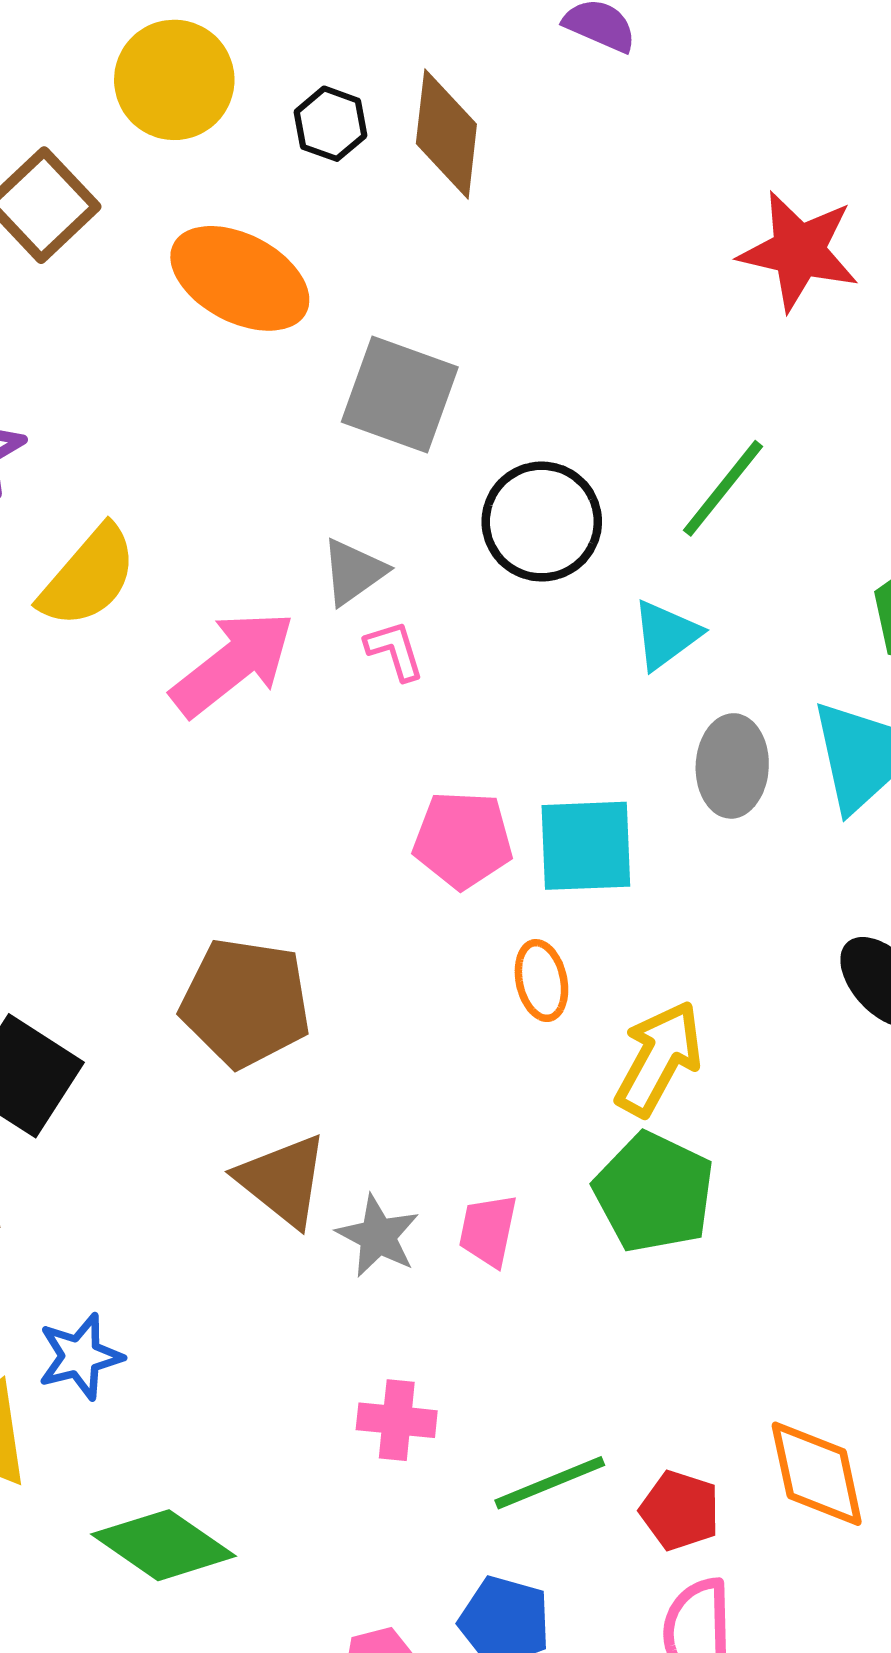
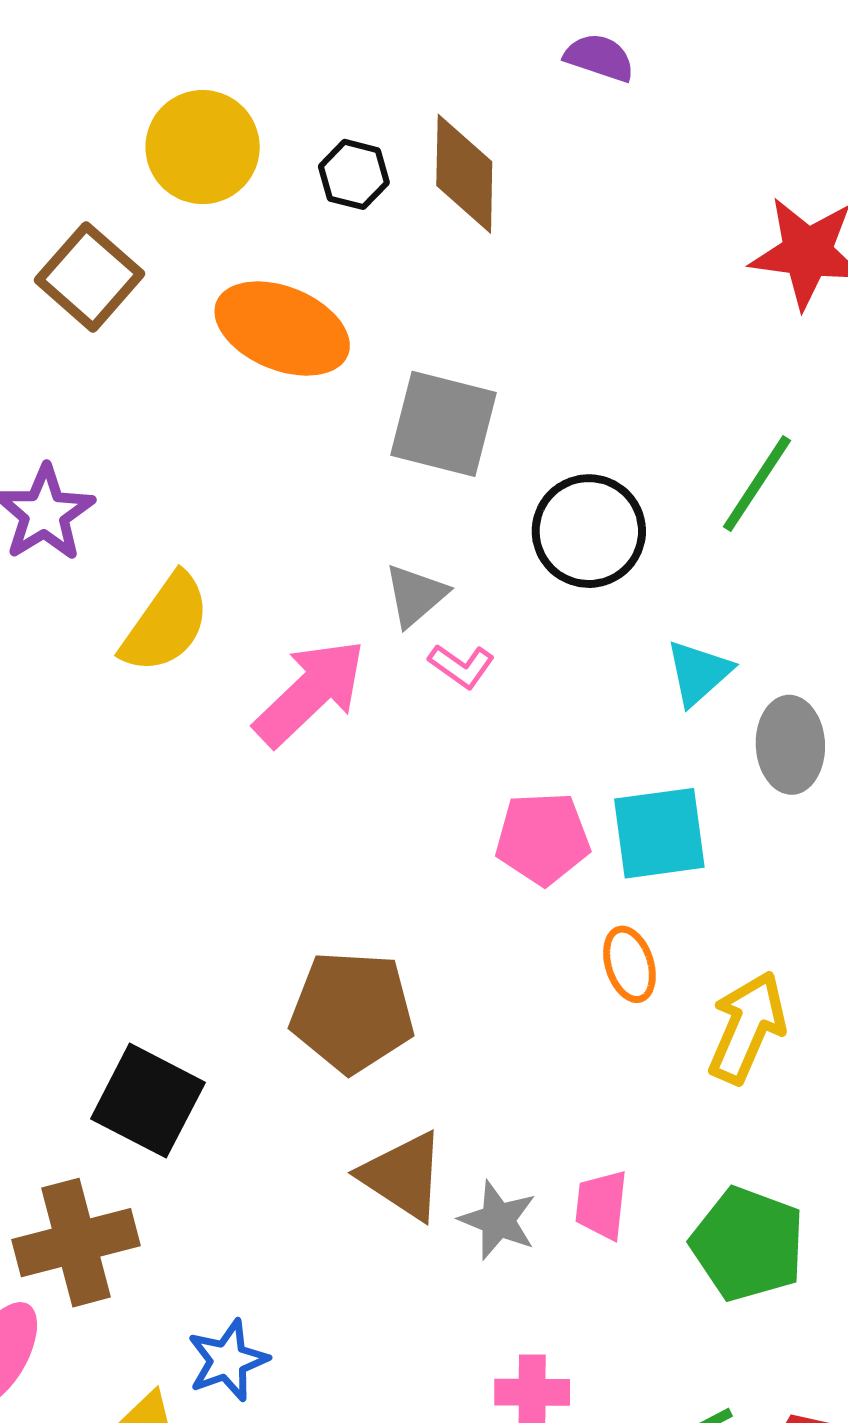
cyan triangle: (666, 635) -> (699, 673), moved
pink L-shape: (395, 650) -> (461, 666), turned 148
green pentagon: (654, 1192) -> (748, 1244), moved

